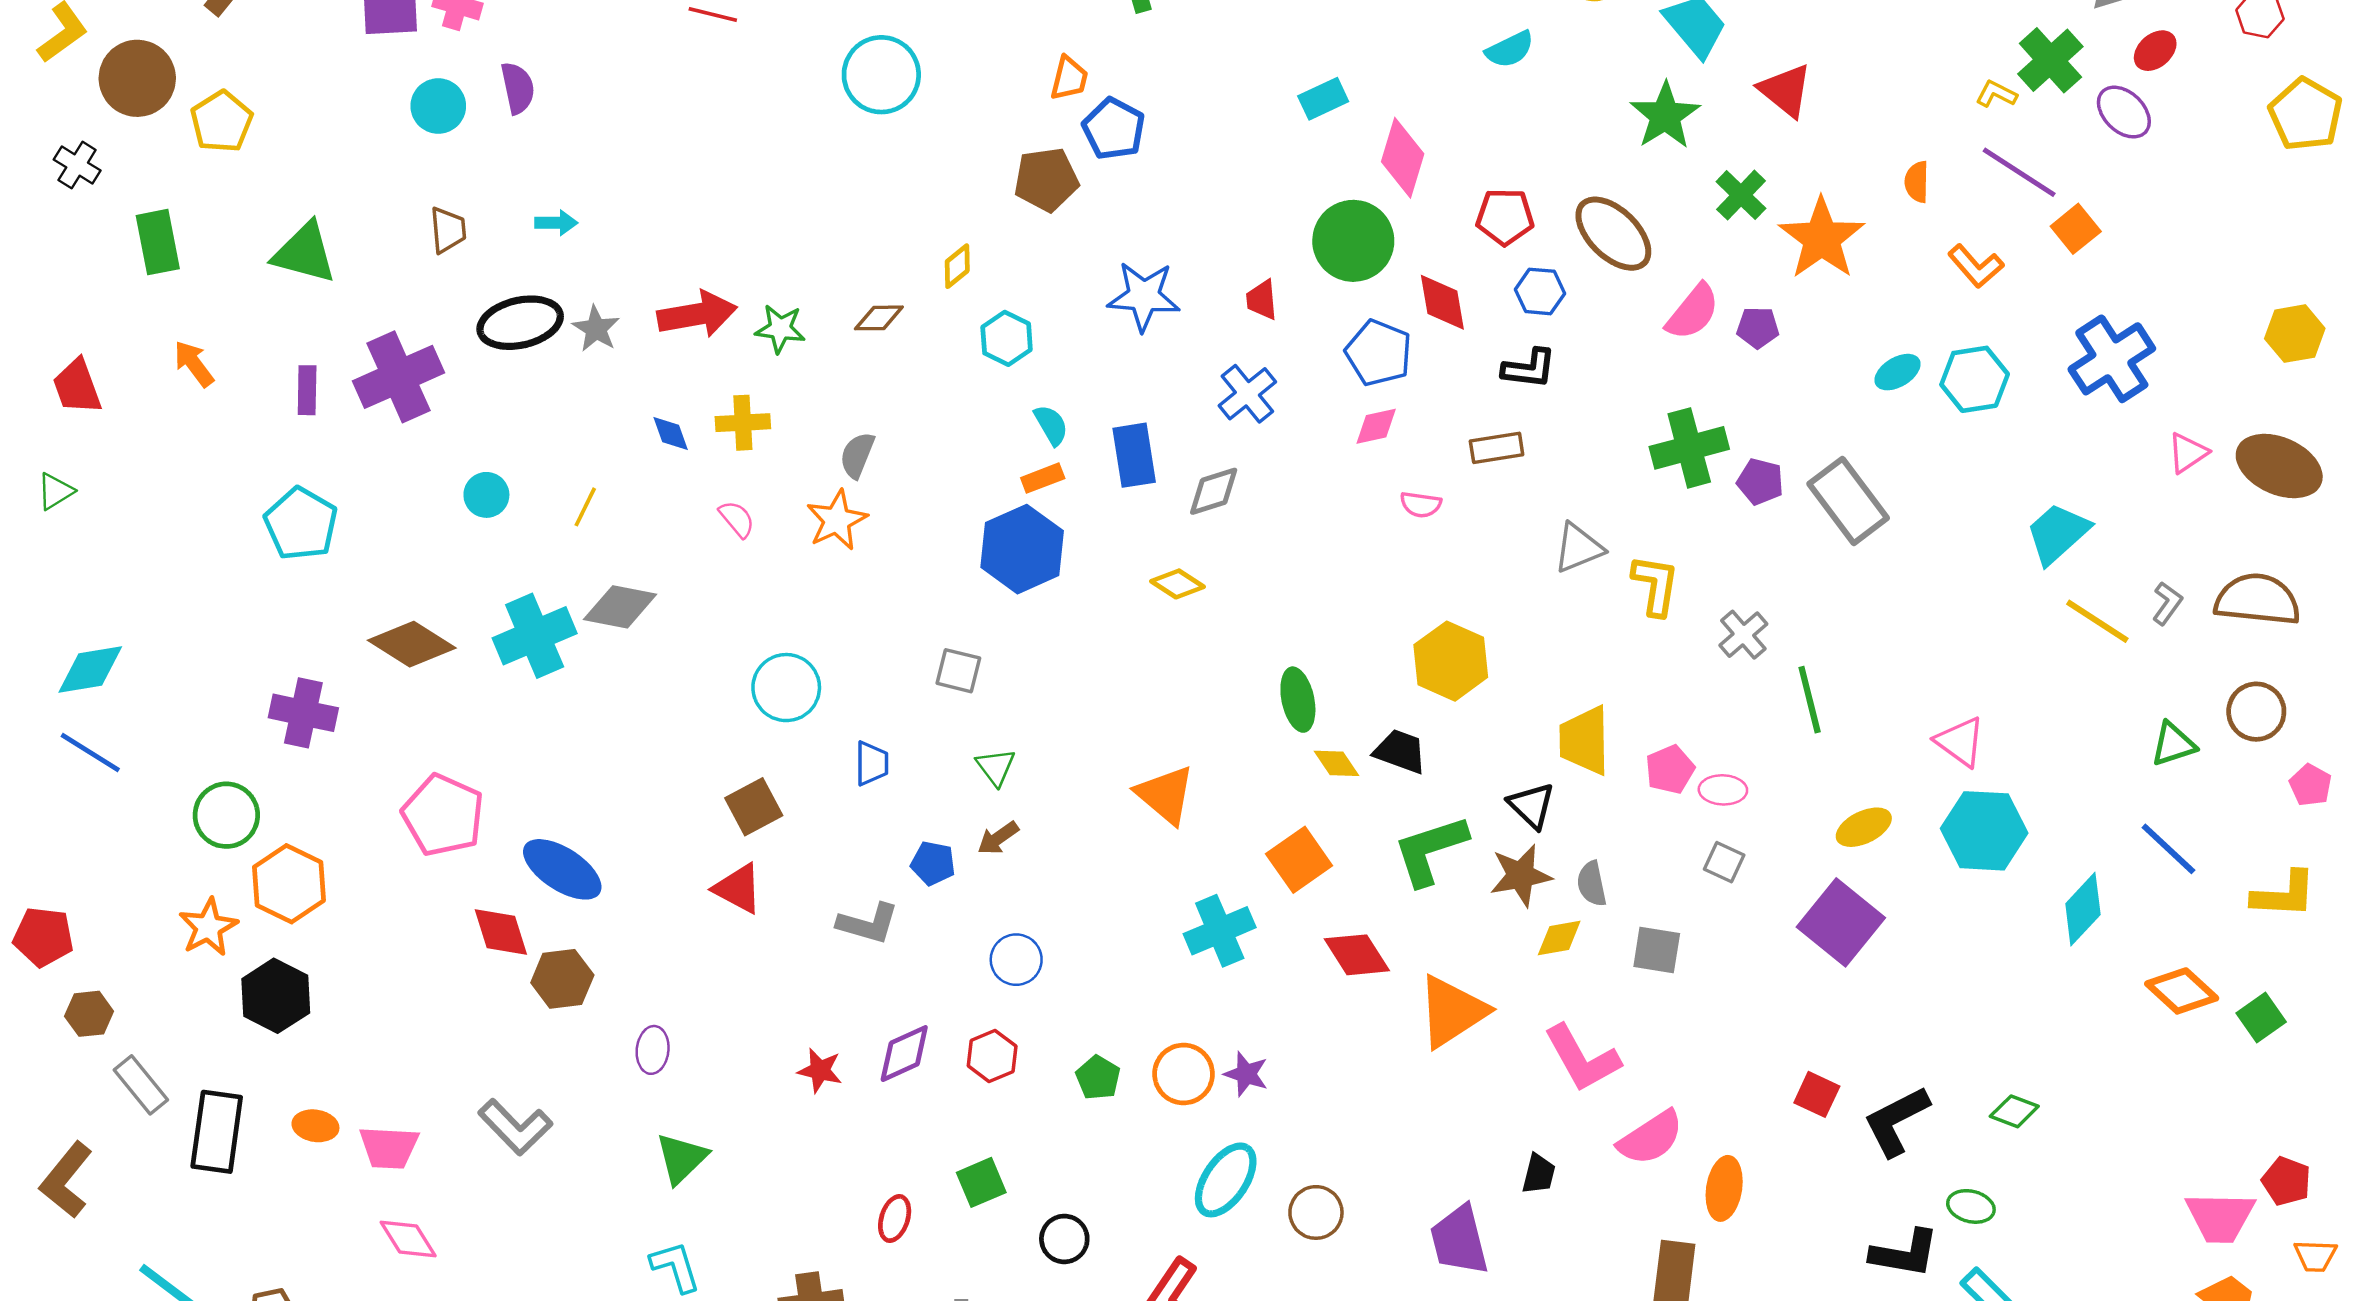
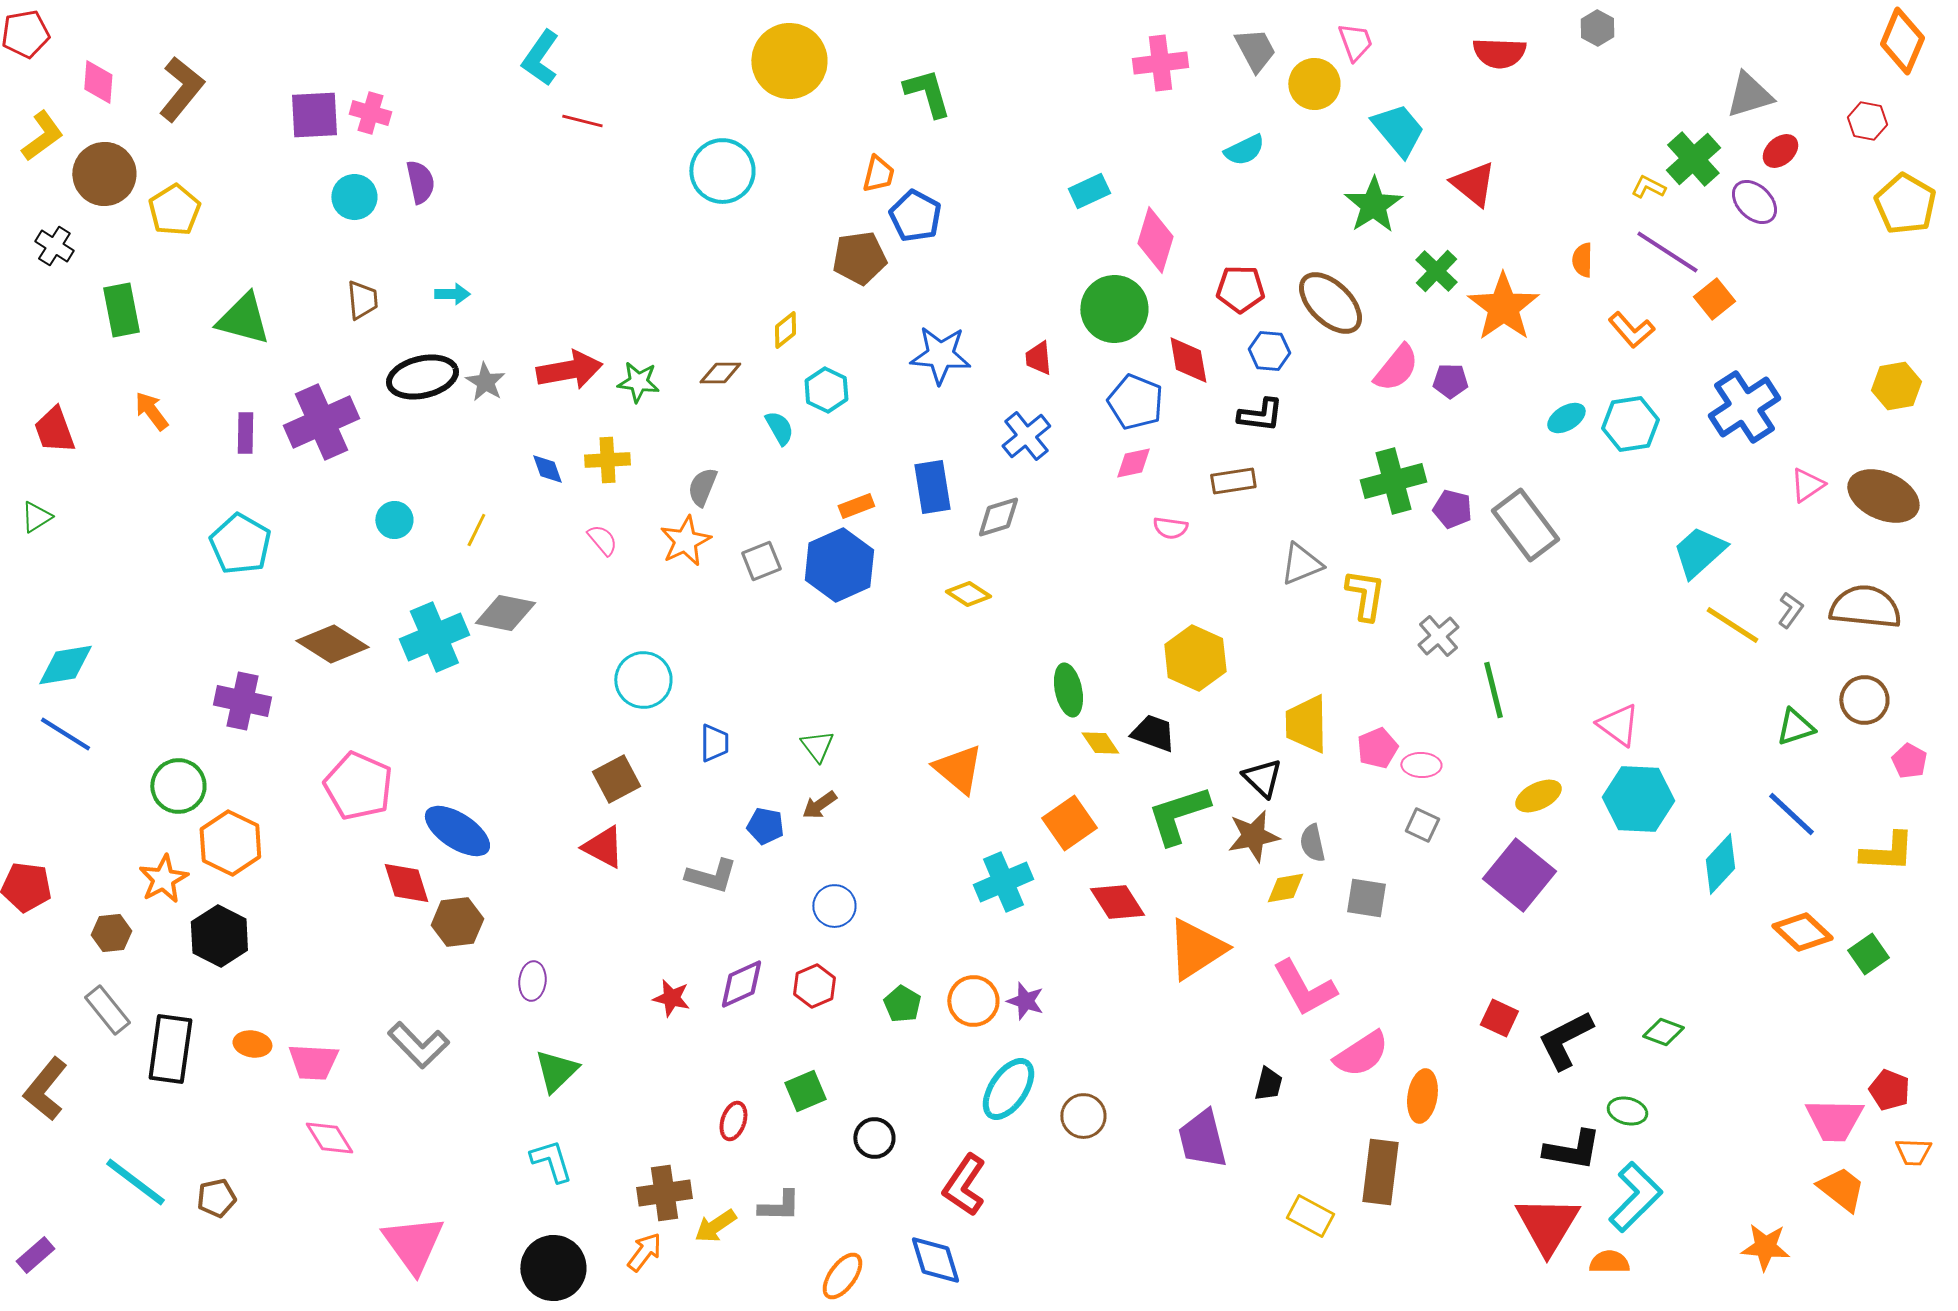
cyan semicircle: (1051, 425) -> (779, 428), moved
gray square: (958, 671) -> (761, 561), moved, turned -36
brown hexagon: (89, 1014) -> (111, 933), moved

